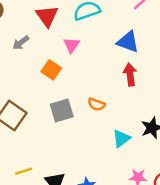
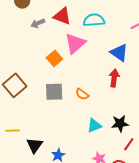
red triangle: (47, 16) -> (62, 16), turned -48
gray arrow: (21, 43) -> (38, 23), moved
pink triangle: (71, 45) -> (75, 43), size x1.6

